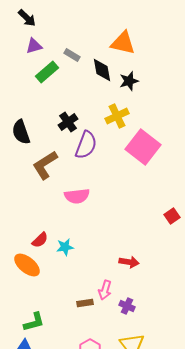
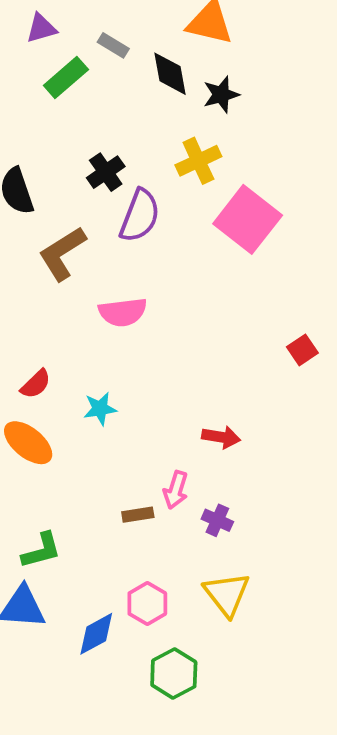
red semicircle: (40, 240) -> (36, 384), moved

